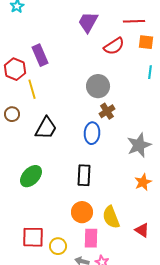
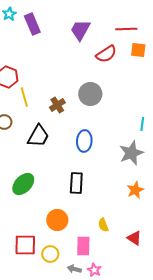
purple rectangle: (40, 55) -> (32, 24), moved
cyan line: (150, 72) -> (142, 124), moved
brown cross: (107, 111) -> (57, 105), moved
orange circle: (82, 212) -> (57, 220), moved
yellow semicircle: (111, 217) -> (103, 225), size x0.6

